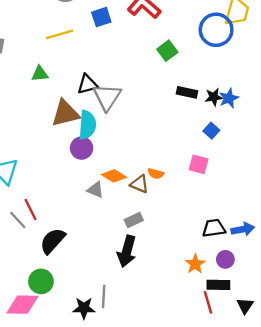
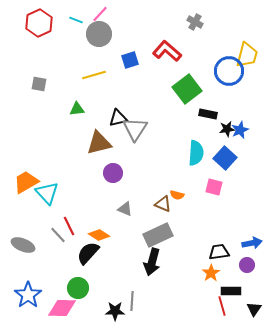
green square: (167, 51) -> (187, 89), size x1.6
black rectangle: (187, 92) -> (208, 114), moved
cyan semicircle: (87, 125) -> (196, 153), moved
blue square: (211, 131) -> (225, 158), size x1.6
orange diamond: (114, 176) -> (99, 235), moved
gray rectangle: (134, 220) -> (158, 235), size x1.8
black trapezoid: (214, 228) -> (219, 252), moved
purple circle: (225, 259) -> (247, 265), moved

